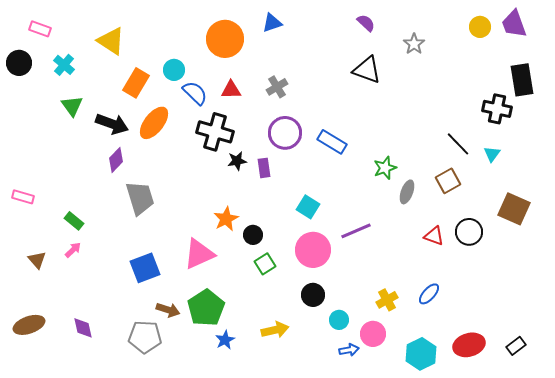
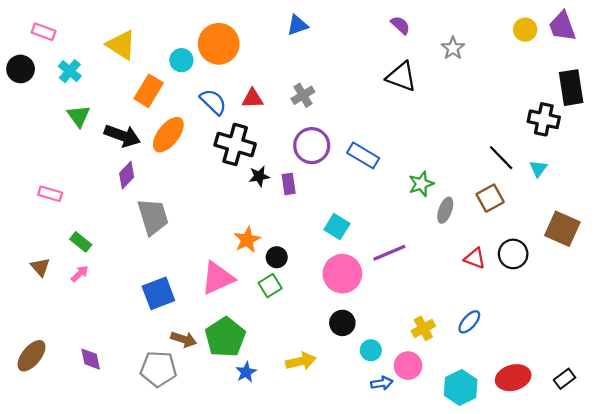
orange circle: (225, 39) -> (219, 44), moved
cyan circle: (174, 70) -> (181, 60), moved
pink rectangle: (23, 197) -> (50, 194), moved
brown triangle: (37, 260) -> (40, 267), moved
green square: (265, 264) -> (270, 286), moved
brown ellipse: (29, 325) -> (31, 356), turned -32

